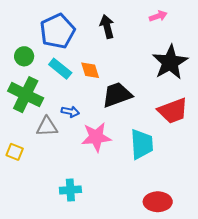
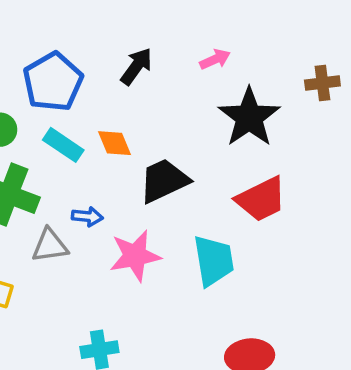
pink arrow: (158, 16) -> (215, 59), moved
black arrow: (107, 27) -> (136, 66), turned 55

